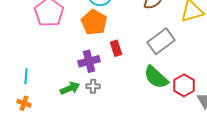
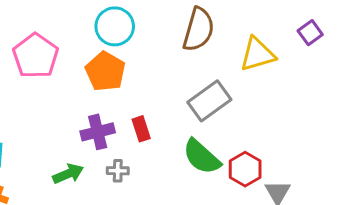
red rectangle: (116, 48) -> (141, 129), moved
gray cross: (93, 86) -> (118, 171), moved

